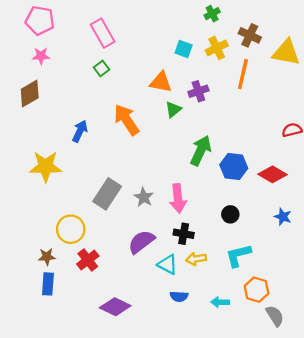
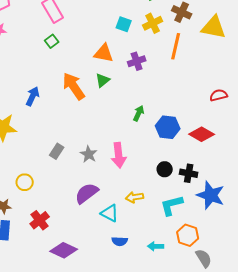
green triangle: (173, 109) -> (103, 80), moved
green arrow: (201, 151) -> (139, 113), size x0.6
gray rectangle: (107, 194) -> (57, 151), size x0.6
blue star: (283, 217) -> (211, 195), moved, size x1.8
yellow circle: (71, 229) -> (25, 182), size x0.7
black cross: (184, 234) -> (189, 173), moved
yellow arrow: (196, 259) -> (135, 197), moved
red cross: (88, 260) -> (40, 220), moved

